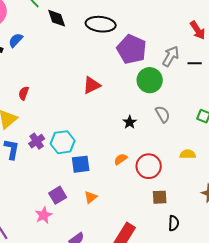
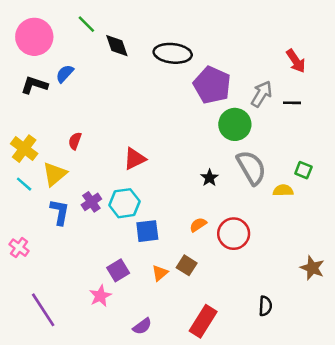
red triangle: (92, 85) -> (135, 159), moved
gray semicircle: (163, 114) -> (251, 168), size x1.6
yellow semicircle: (188, 154) -> (283, 190), moved
brown square: (160, 197) -> (187, 265), moved, turned 35

